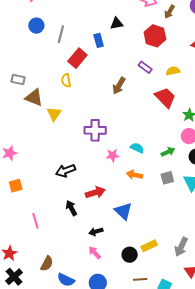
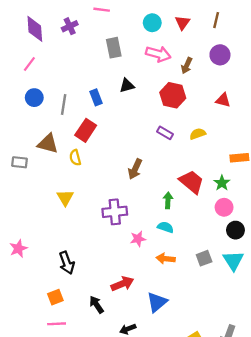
blue rectangle: (99, 40) -> (96, 97), moved
brown arrow: (119, 86) -> (135, 169), moved
brown triangle: (34, 98) -> (48, 144), moved
red trapezoid: (165, 98) -> (192, 182), moved
green arrow: (168, 152) -> (168, 200), moved, turned -56
black arrow: (66, 171) -> (67, 263), moved, turned -84
orange square: (16, 186) -> (55, 297), moved
blue triangle: (123, 211) -> (157, 302), turned 42
pink line: (35, 221) -> (57, 324), turned -70

